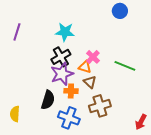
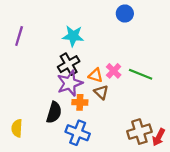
blue circle: (120, 11) -> (125, 14), moved
pink cross: (93, 57) -> (114, 71), moved
brown cross: (100, 106) -> (139, 132), moved

